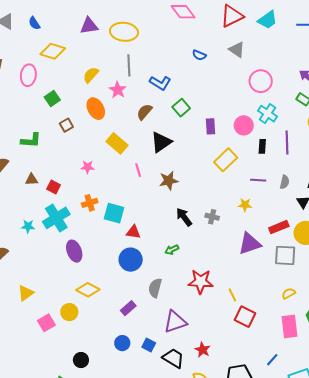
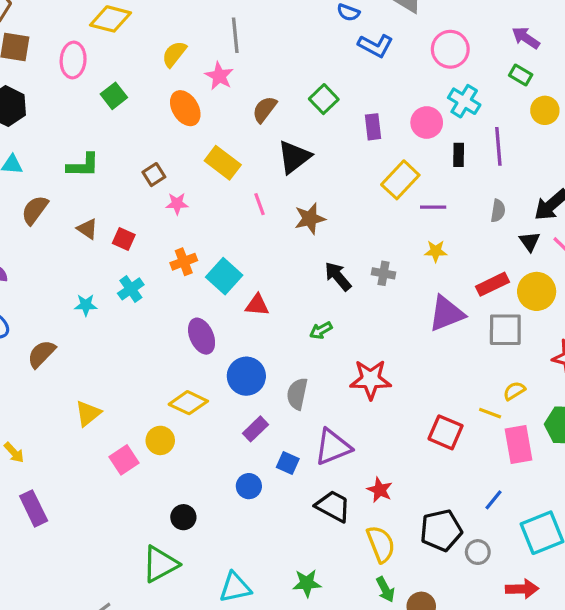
blue L-shape: (160, 83) -> (375, 46), moved
brown square: (66, 125) -> (154, 175), moved
brown triangle: (32, 180) -> (87, 229), turned 40
purple line: (258, 180) -> (433, 207), moved
cyan square: (114, 213) -> (224, 276), turned 30
cyan cross: (56, 218) -> (131, 289), size x0.6
purple ellipse: (74, 251) -> (202, 336), moved
blue circle: (131, 260) -> (246, 376), moved
yellow line: (232, 295) -> (490, 413), moved, turned -40
blue square: (149, 345) -> (288, 463), moved

